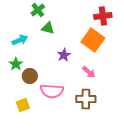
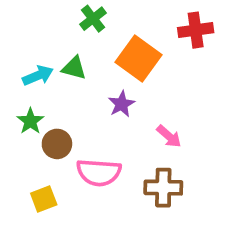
green cross: (38, 10) -> (93, 19), moved
green triangle: (48, 28) -> (74, 68), moved
orange square: (93, 40) -> (139, 58), moved

